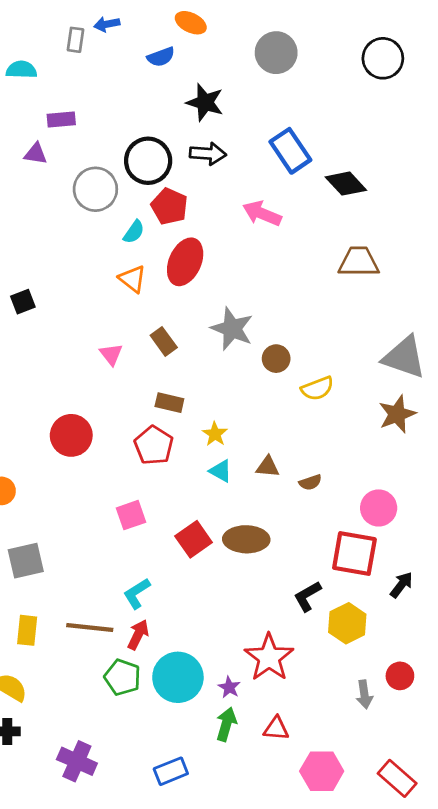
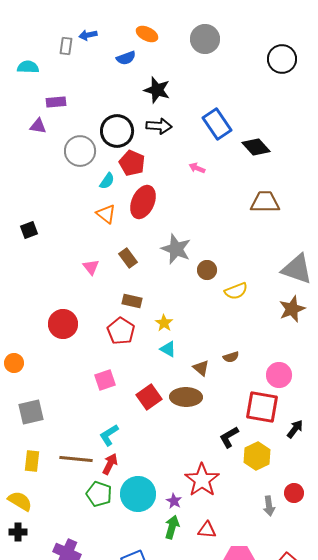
gray circle: (276, 53) -> (205, 39), moved
pink arrow: (262, 213) -> (197, 168), size x0.6
brown triangle: (268, 467) -> (201, 368), moved, turned 36

